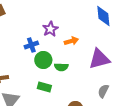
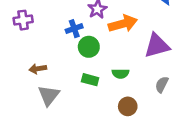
orange arrow: (71, 41) -> (123, 24), size x1.6
green semicircle: (61, 67) -> (120, 74), moved

